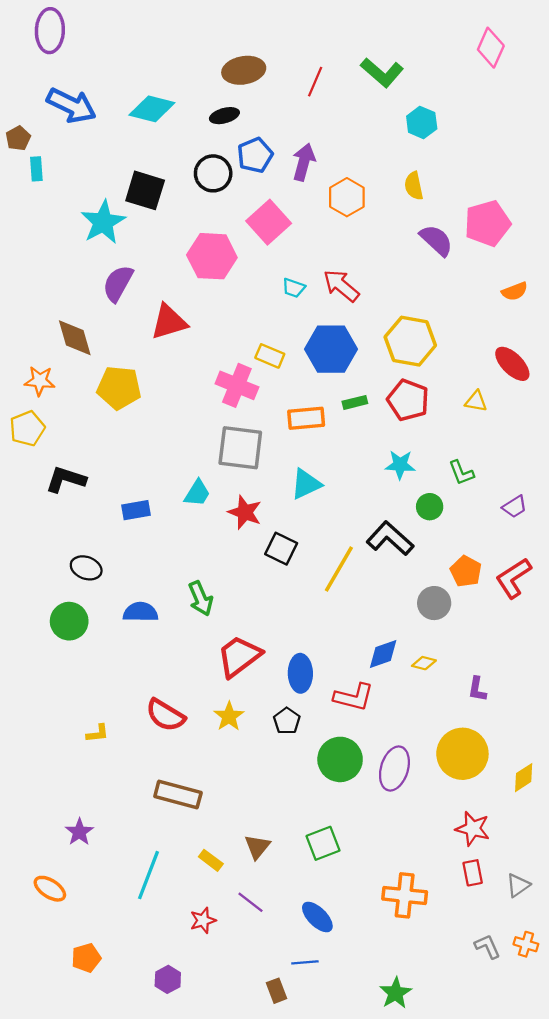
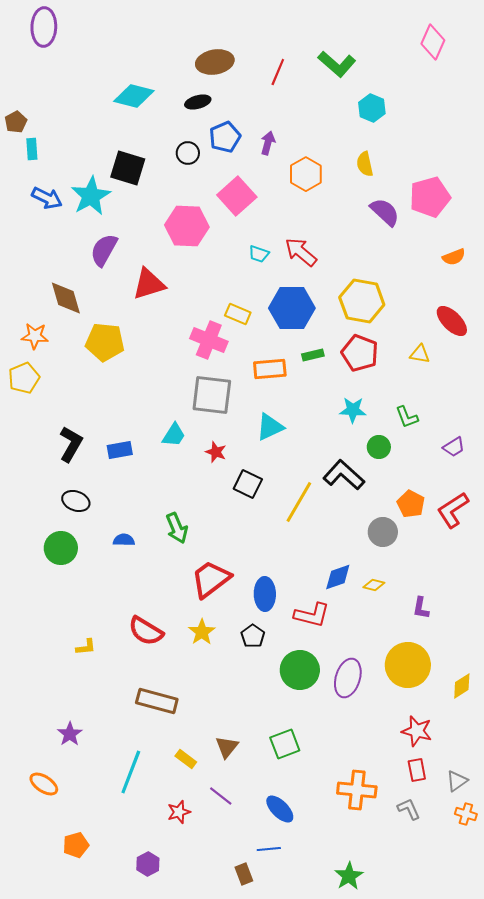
blue arrow: (71, 105) -> (47, 198), moved, size x0.7
purple arrow: (304, 162) -> (268, 143), size x0.7
black circle: (213, 173) -> (188, 153), size x0.7
black L-shape: (66, 479) -> (71, 444), moved, turned 102
red star: (245, 512) -> (216, 452), size x0.7
blue semicircle: (141, 612) -> (124, 540), size x0.7
orange cross: (526, 944) -> (466, 814), moved
gray L-shape: (487, 946) -> (409, 809), moved

